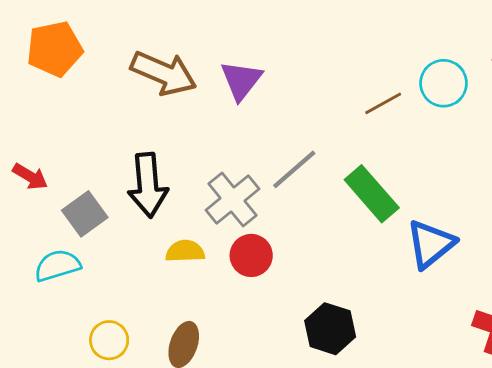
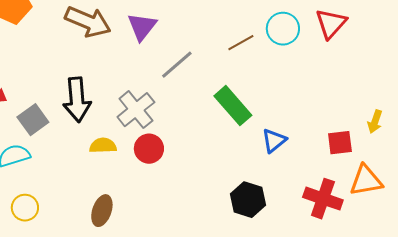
gray line: (294, 169) -> (177, 65), moved
blue triangle: (431, 244) -> (274, 141), size x0.7
black hexagon: (330, 329) -> (248, 200), moved
yellow circle: (109, 340) -> (25, 208), moved

